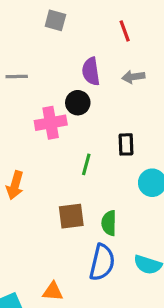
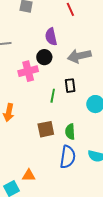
gray arrow: (133, 77) -> (79, 56), moved, size x1.6
black rectangle: (126, 144) -> (70, 86), moved
orange triangle: (53, 292) -> (29, 175), moved

